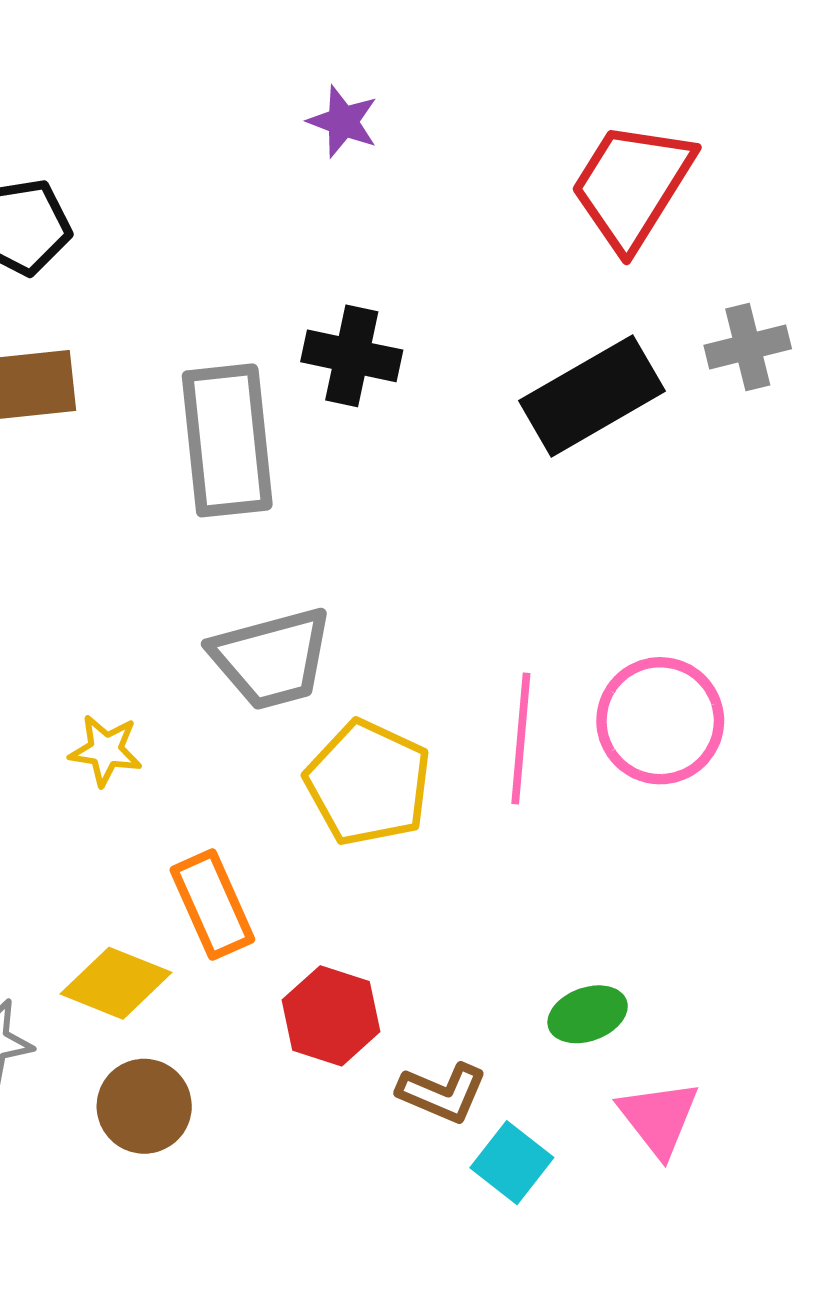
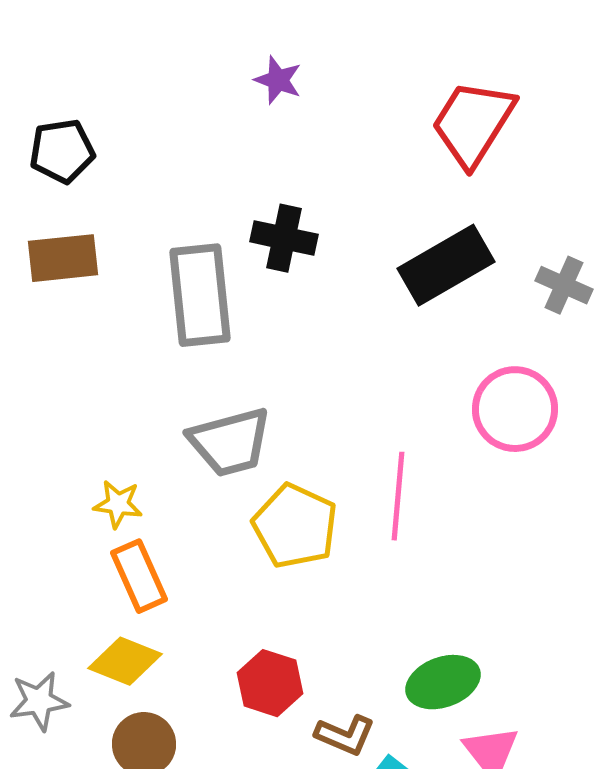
gray cross: (748, 347) -> (564, 285), moved, turned 38
pink circle: (660, 721) -> (515, 409), moved
orange rectangle: (212, 905) -> (139, 576), moved
green ellipse: (588, 1014) -> (443, 682), size x1.4

